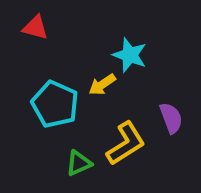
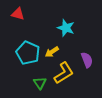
yellow arrow: (102, 85) -> (52, 52), moved
green triangle: (79, 163) -> (40, 83), turned -40

